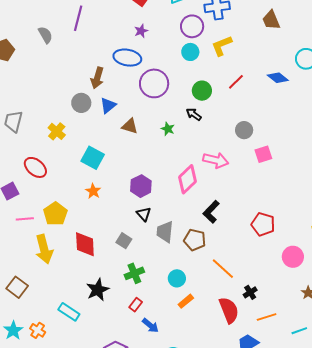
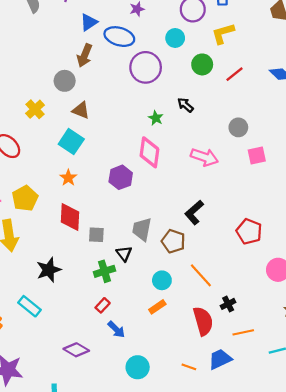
cyan circle: (190, 52) -> (175, 38), moved
green circle: (202, 91) -> (202, 64), moved
blue triangle: (108, 105) -> (89, 22), moved
brown triangle: (130, 126) -> (81, 110), moved
pink diamond: (187, 179) -> (149, 152), moved, turned -44
black triangle: (144, 214) -> (124, 254), moved
gray square: (124, 241) -> (96, 235), turned -35
red diamond: (85, 244) -> (70, 217), moved
cyan circle: (177, 278) -> (162, 280), moved
black star: (98, 290) -> (49, 270), moved

